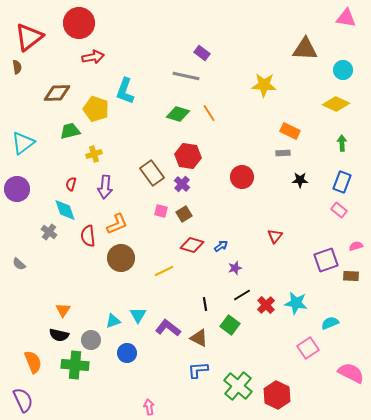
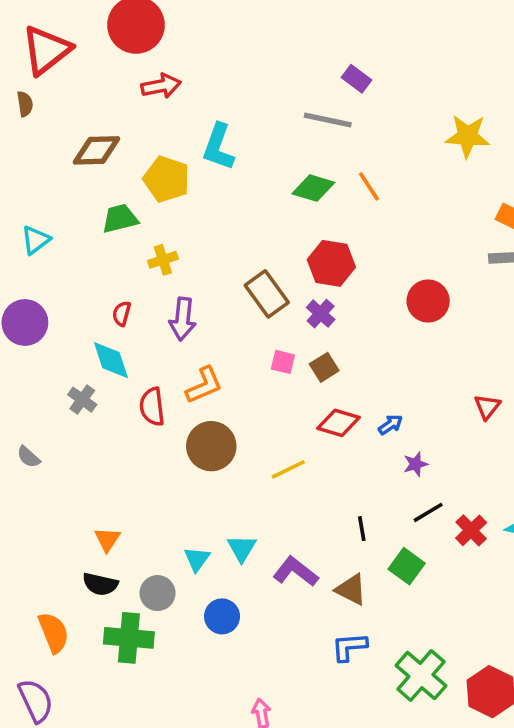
cyan triangle: (23, 143) -> (36, 240), size x0.7
cyan triangle: (113, 321) -> (197, 559), turned -35

